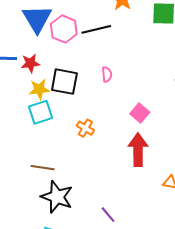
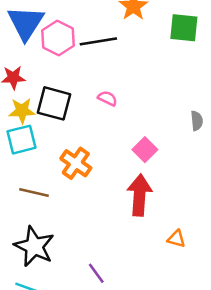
pink semicircle: (107, 74) -> (107, 98), turned -63
orange cross: (85, 128) -> (76, 163), size x1.4
brown line: (43, 168) -> (34, 193), moved

